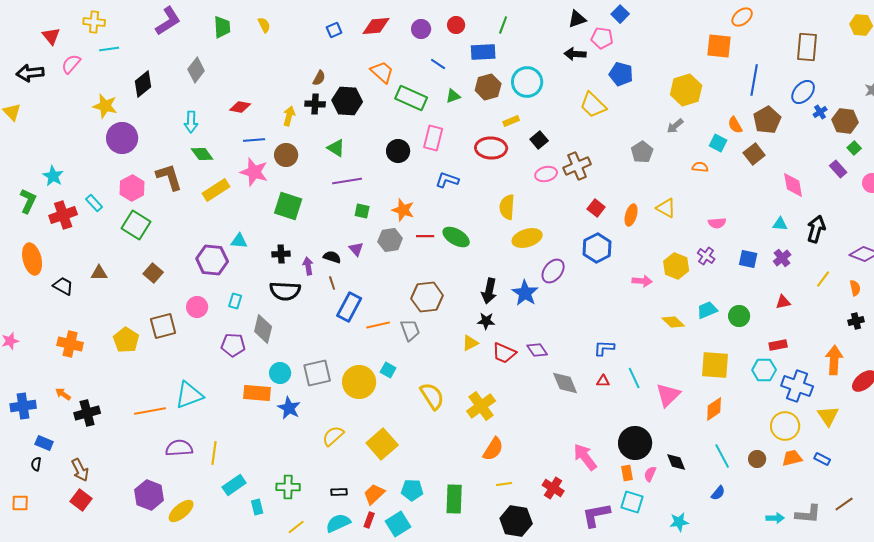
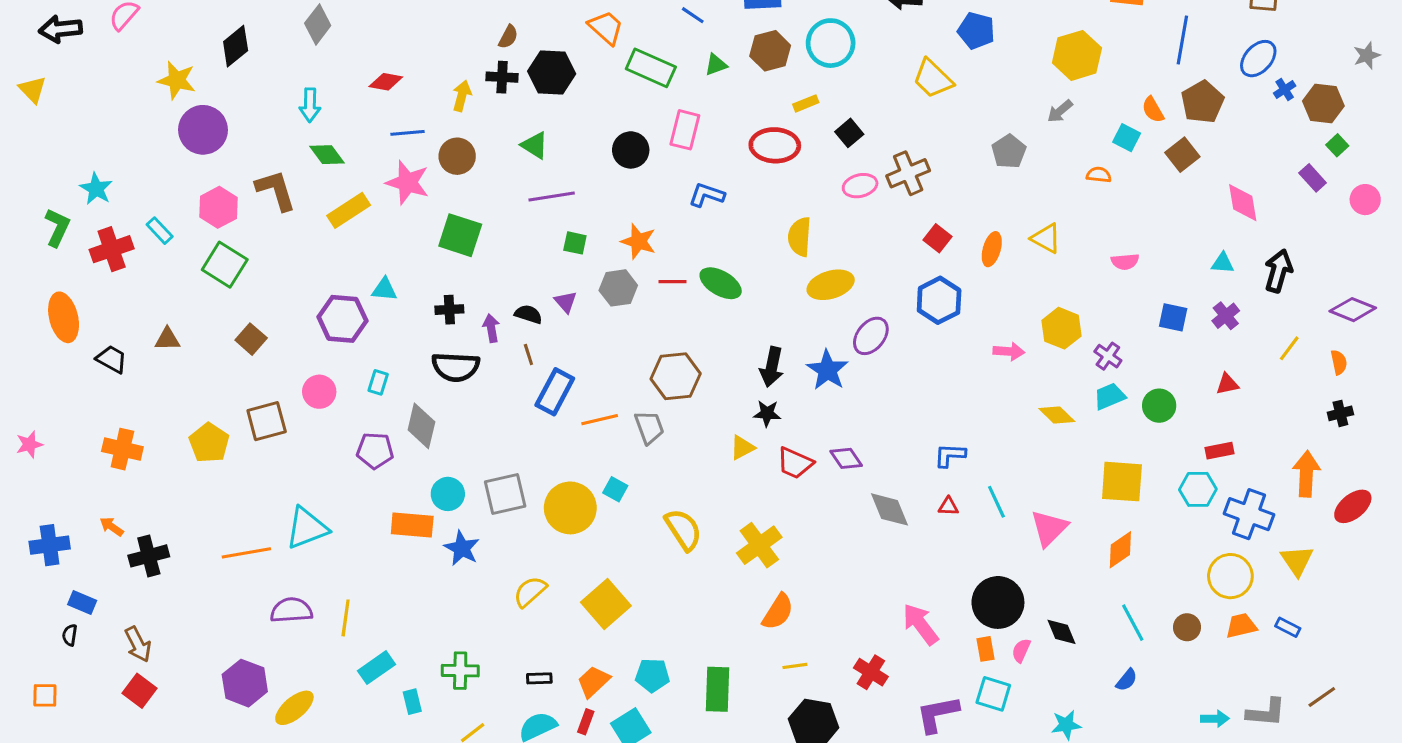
purple cross: (706, 256) -> (1108, 356), moved

